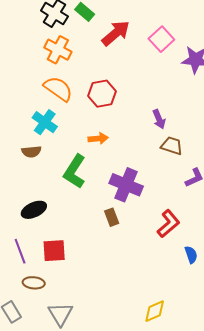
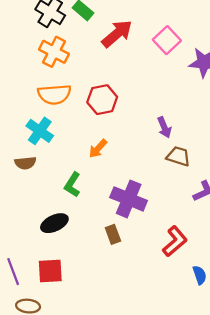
orange semicircle: (58, 89) -> (54, 94), turned 140
orange arrow: (98, 139) -> (98, 149), turned 138
green L-shape: (75, 172) -> (72, 185), size x0.7
black ellipse: (34, 210) -> (54, 223), moved

